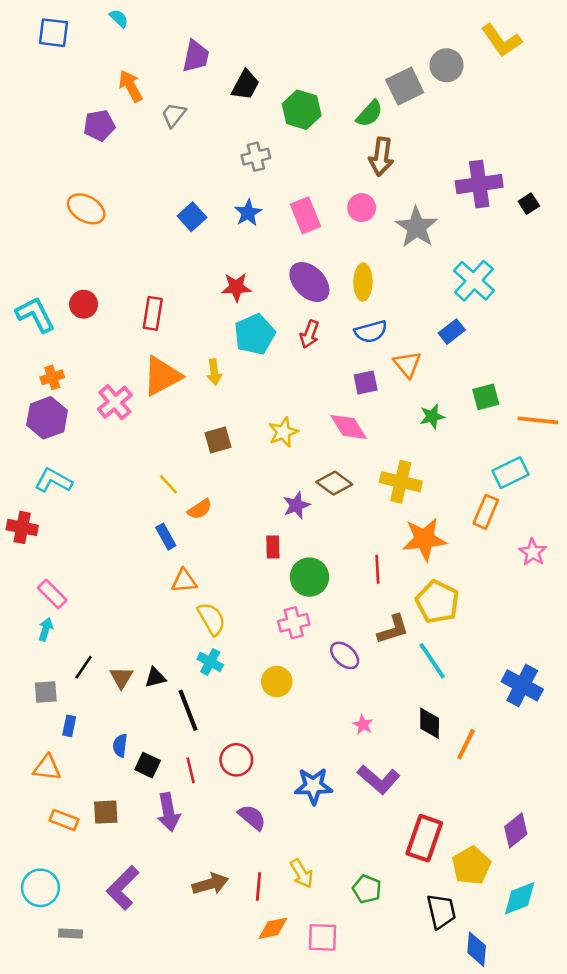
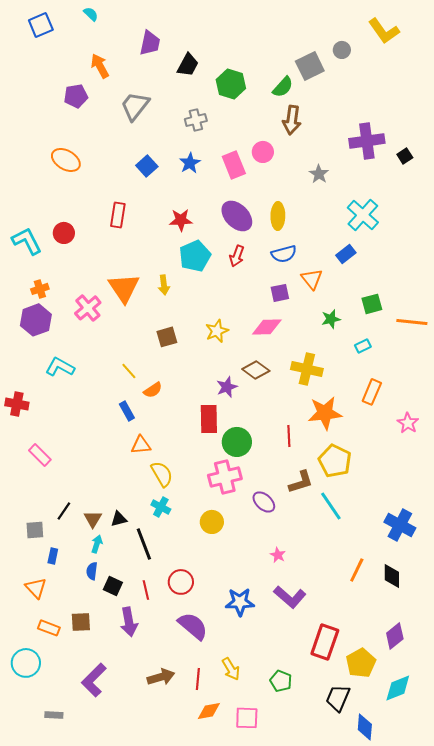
blue square: (54, 33) -> (41, 25), turned -30
gray circle: (447, 65) -> (342, 50), size x0.7
gray trapezoid: (174, 115) -> (135, 106), moved, size x1.5
pink circle: (362, 208) -> (263, 152), moved
gray star: (416, 227) -> (319, 174), size x0.6
red rectangle: (153, 313) -> (118, 215), moved
orange triangle: (162, 376) -> (124, 288), turned -36
pink diamond: (349, 427) -> (267, 327), turned -60
cyan rectangle: (510, 473) -> (363, 346), moved, size x0.6
cyan L-shape: (54, 480) -> (60, 367), moved
red rectangle: (273, 547) -> (209, 419), size x1.6
pink cross: (294, 623) -> (225, 477), size x1.4
cyan arrow: (46, 629) -> (97, 544), moved
black diamond: (430, 723) -> (392, 576), moved
orange triangle: (47, 768) -> (36, 588), turned 40
purple semicircle: (252, 817) -> (193, 626), size x1.4
cyan circle: (40, 888) -> (26, 663), moved
black trapezoid: (441, 911) -> (338, 698), turned -144

